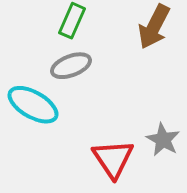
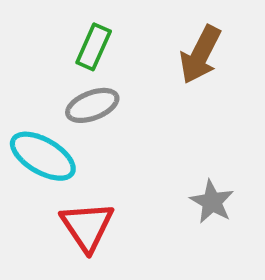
red triangle: (113, 159) -> (87, 226), moved

